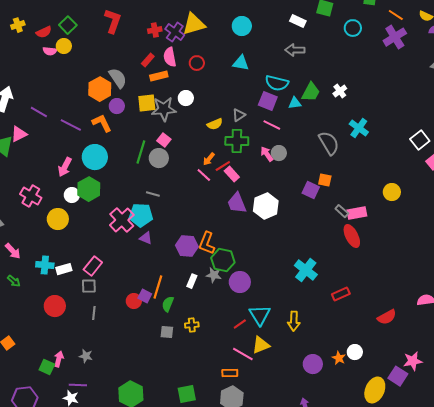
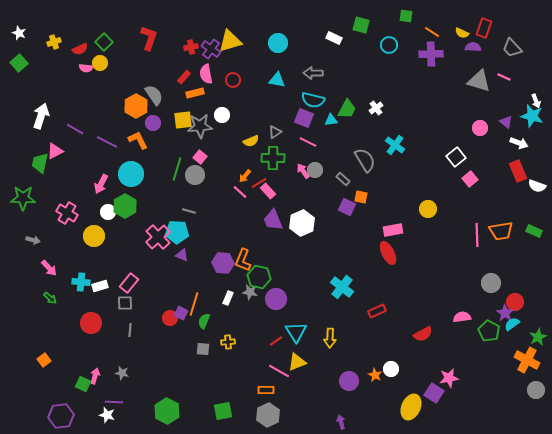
purple cross: (395, 37) -> (431, 54), turned 30
gray arrow: (295, 50) -> (313, 73), moved
gray rectangle: (342, 211) -> (343, 179), moved

